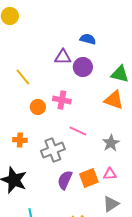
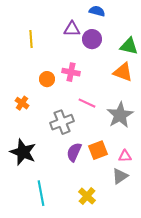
yellow line: (23, 77) -> (31, 39), moved, turned 36
orange cross: (20, 140) -> (22, 103), moved, turned 32
gray star: (111, 143) -> (120, 115), size x1.5
pink triangle: (110, 174) -> (125, 156), moved

